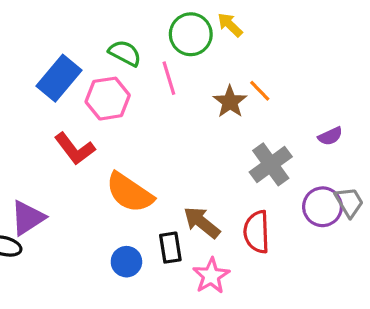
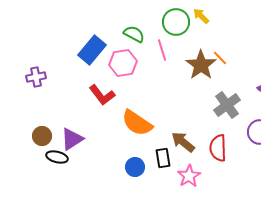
brown star: (230, 102) -> (201, 65), size x1.4

